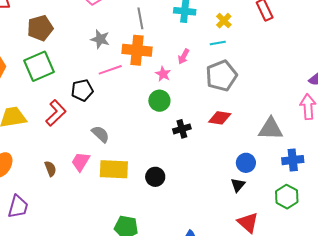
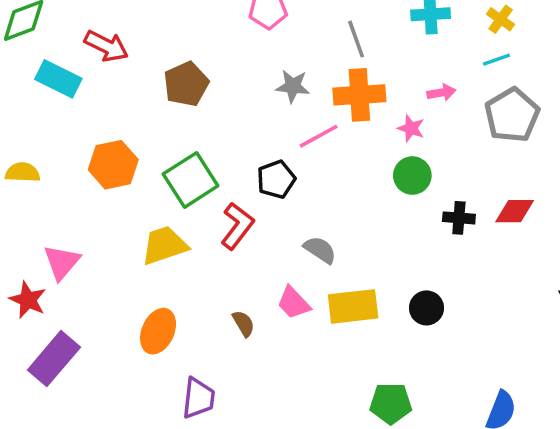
pink arrow: (184, 57) -> (441, 93), turned -119
green square: (39, 66) -> (191, 180), moved
red diamond: (220, 118) -> (515, 211), moved
black cross: (182, 129) -> (459, 218), turned 30
pink trapezoid: (81, 162) -> (294, 303), turned -65

